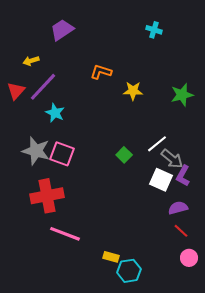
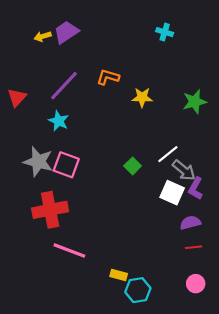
yellow arrow: (31, 61) -> (43, 36), moved
purple line: (43, 87) -> (64, 86), moved
red line: (181, 231) -> (194, 247), turned -49
pink circle: (189, 258) -> (196, 284), moved

